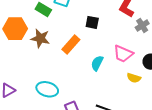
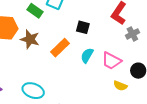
cyan semicircle: (97, 63) -> (87, 55), moved

